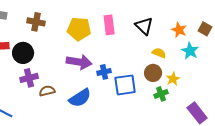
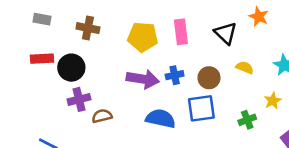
orange star: (179, 30) -> (259, 17), moved
blue cross: (104, 72) -> (175, 75), moved
brown circle: (153, 73) -> (209, 78), moved
yellow star: (173, 79) -> (273, 101), moved
blue semicircle: (80, 98) -> (161, 119), moved, turned -135

